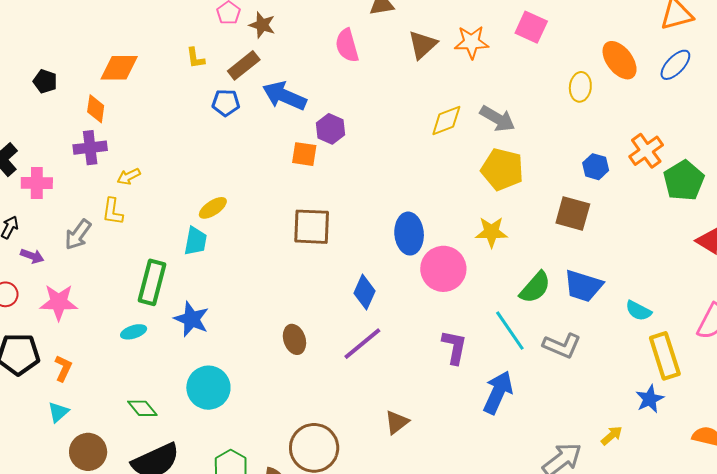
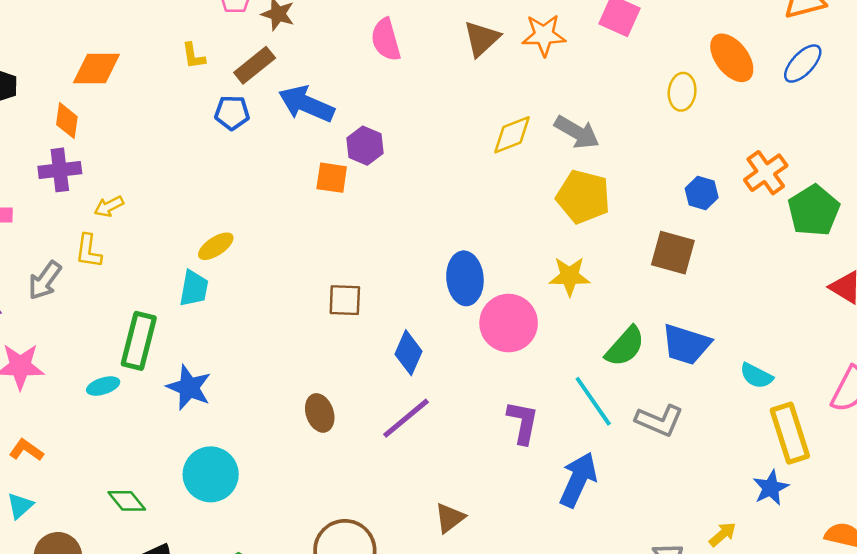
brown square: (312, 227) -> (345, 300), moved, size x0.7
cyan ellipse: (134, 332) -> (103, 386), moved
orange L-shape: (63, 368) -> (26, 450), turned -80

